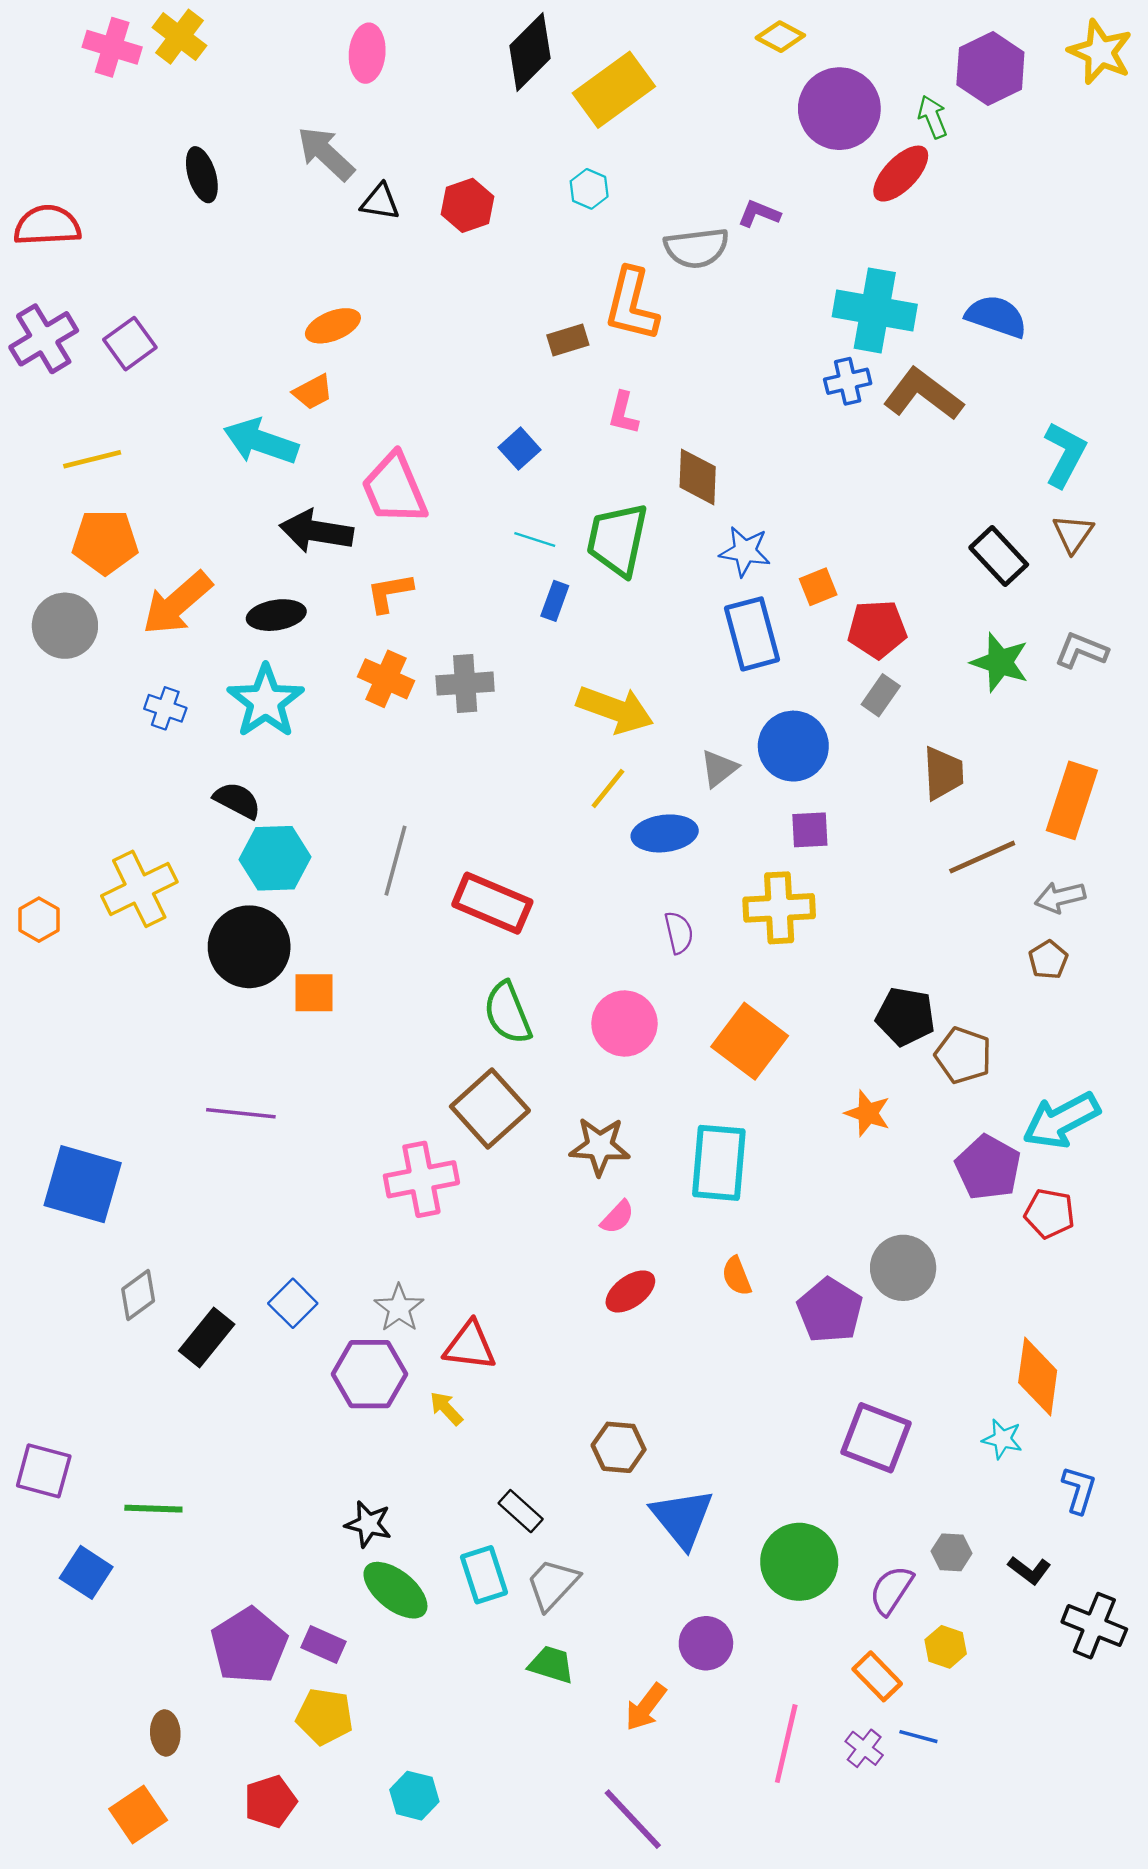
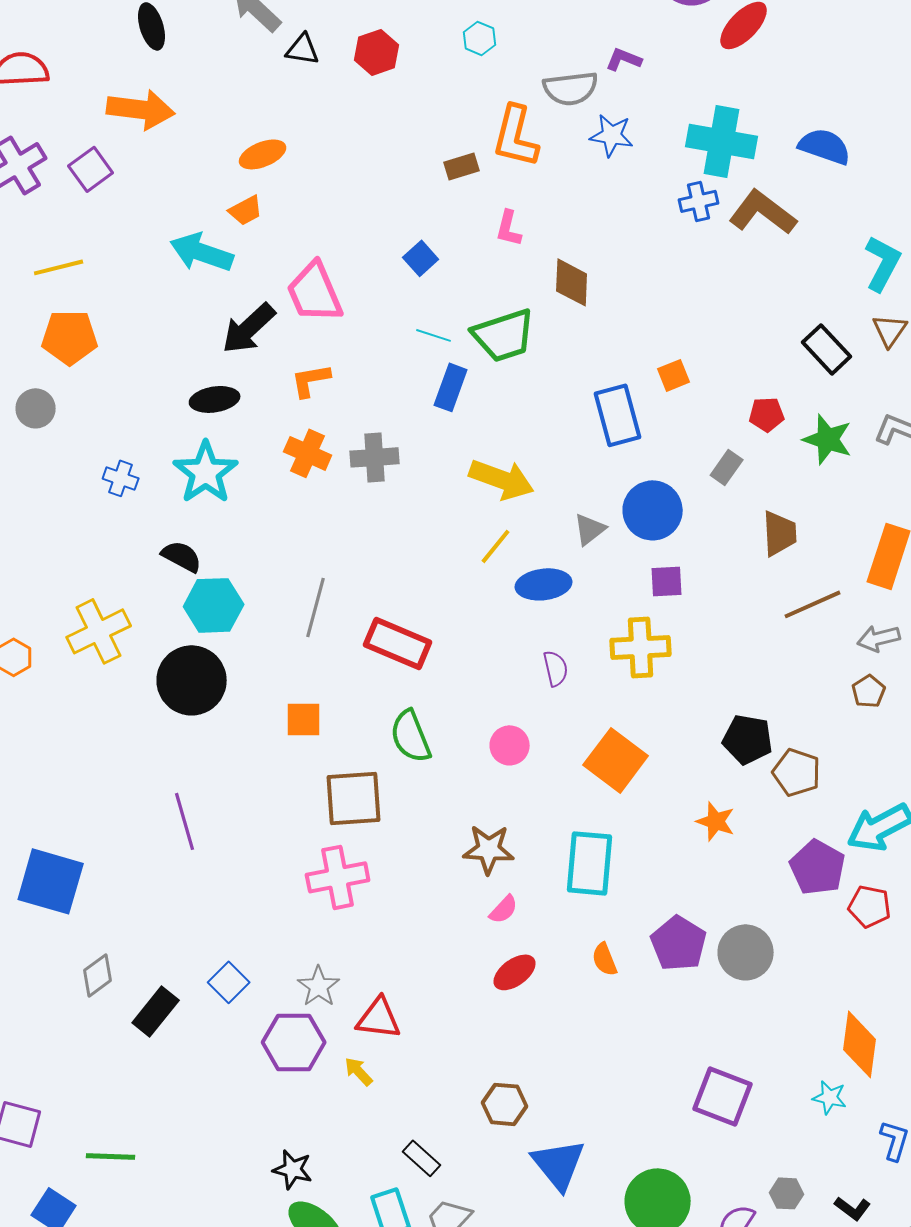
black arrow: (316, 531) -> (249, 328), turned -52
green trapezoid: (617, 539) -> (504, 335), turned -120
blue star: (745, 551) -> (612, 135), moved
blue rectangle: (555, 601) -> (451, 387), size x1.4
orange arrow: (177, 603) -> (141, 109), moved, turned -132
gray circle: (65, 626) -> (36, 408), size x0.7
red pentagon: (877, 629) -> (767, 414), moved, size x0.7
orange square: (314, 993) -> (304, 719), moved
pink circle: (624, 1023) -> (510, 745), size x0.7
brown square: (490, 1108) -> (354, 798), moved, turned 38
purple line: (241, 1113) -> (185, 821), turned 68
purple pentagon: (830, 1310) -> (679, 943), moved

